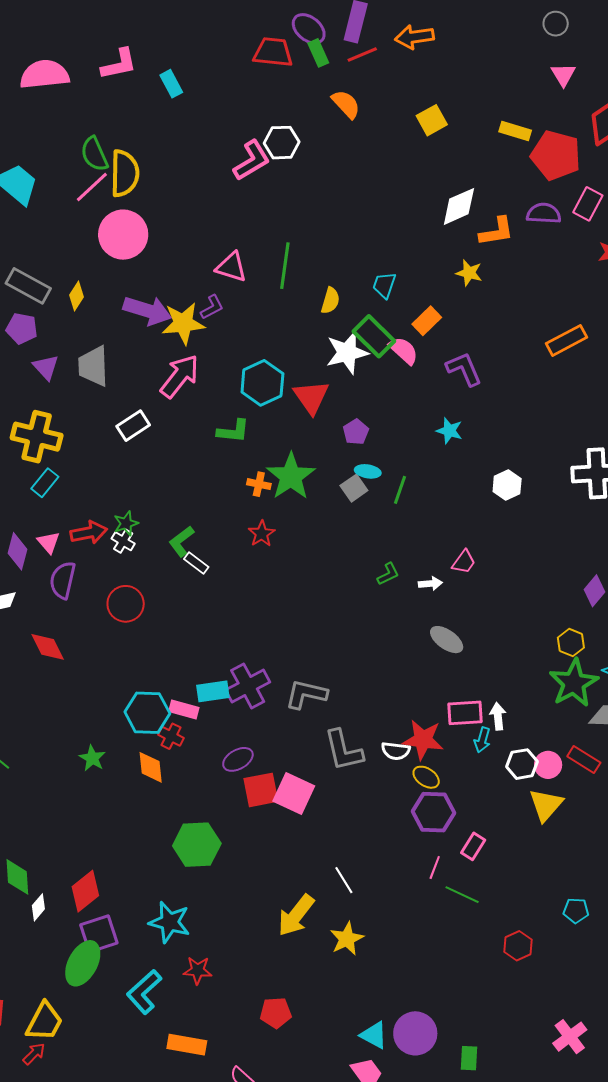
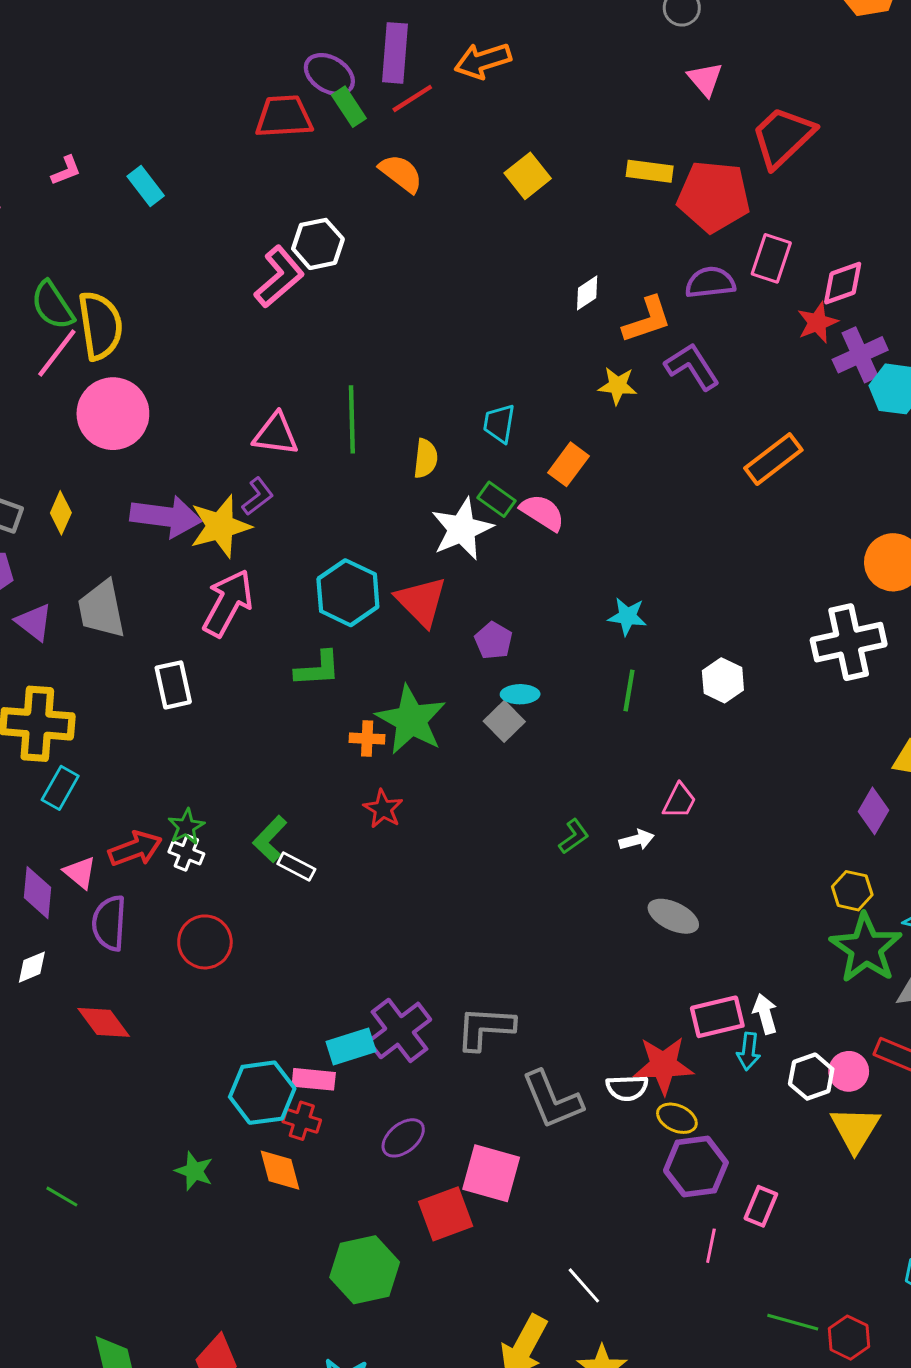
pink L-shape: (119, 64) -> (66, 171), size x0.6
white diamond: (459, 206) -> (587, 293), size x0.6
green rectangle: (374, 336) -> (496, 499), size x0.6
purple L-shape: (464, 369) -> (692, 367), moved
white rectangle: (133, 426) -> (173, 685), turned -60
green line: (400, 490) -> (629, 690), moved
red square: (261, 790) -> (446, 1214), moved
green line: (462, 895) -> (793, 1322), moved

